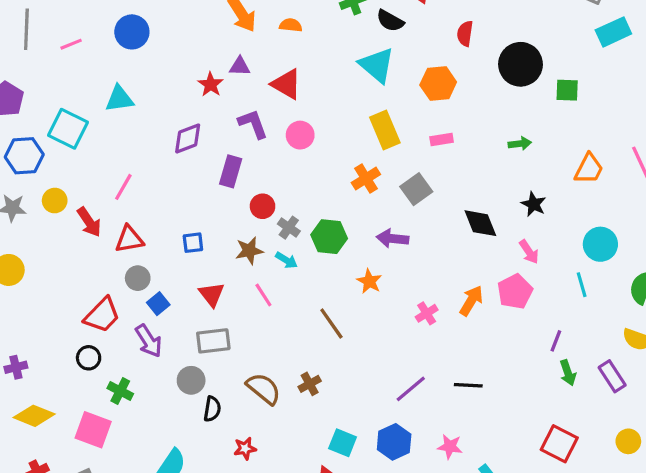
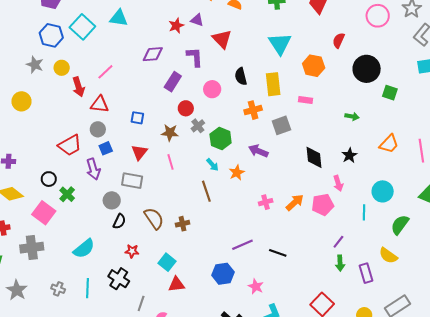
black semicircle: (390, 21) -> (241, 76), moved, turned 30
pink circle: (300, 135) -> (212, 89), moved
cyan arrow: (286, 260) -> (212, 165), moved
black circle: (89, 358) -> (49, 179), moved
cyan square: (343, 443) -> (167, 262), moved

